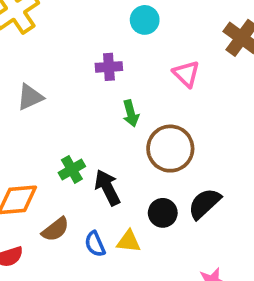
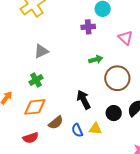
purple cross: (109, 67) -> (88, 27), moved
green arrow: (131, 113) -> (96, 60), turned -88
green cross: (72, 169) -> (36, 80), moved

